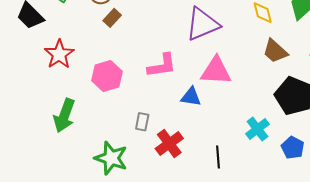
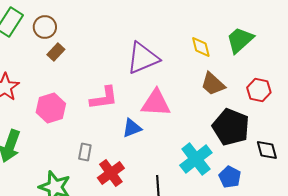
blue triangle: (191, 97) -> (132, 128), turned -30
cyan cross: (257, 129) -> (196, 159), size x1.4

